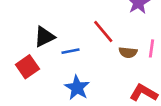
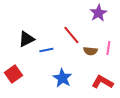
red square: (27, 67) -> (13, 74), moved
blue star: (77, 88) -> (62, 78), moved

